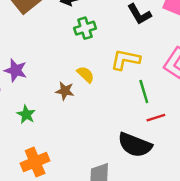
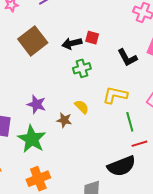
purple star: (16, 70) -> (36, 104), moved
green star: (26, 114) -> (32, 139), size x1.8
black semicircle: (135, 145) -> (122, 166), turned -44

